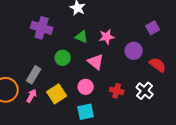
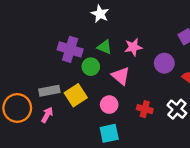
purple cross: (42, 28) -> (70, 49), moved
green circle: (63, 58) -> (91, 67), moved
gray rectangle: (34, 75) -> (49, 91), turned 48
yellow square: (57, 94) -> (76, 95), moved

